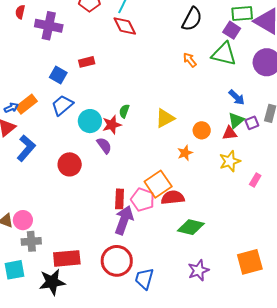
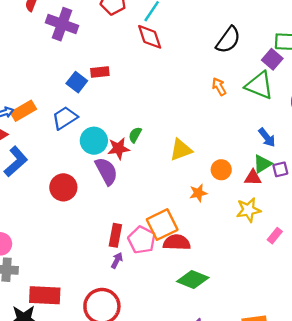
blue square: (58, 75) -> (77, 82), moved
purple semicircle: (104, 145) -> (106, 171), size x1.4
purple arrow: (124, 220) -> (117, 260), size x0.5

